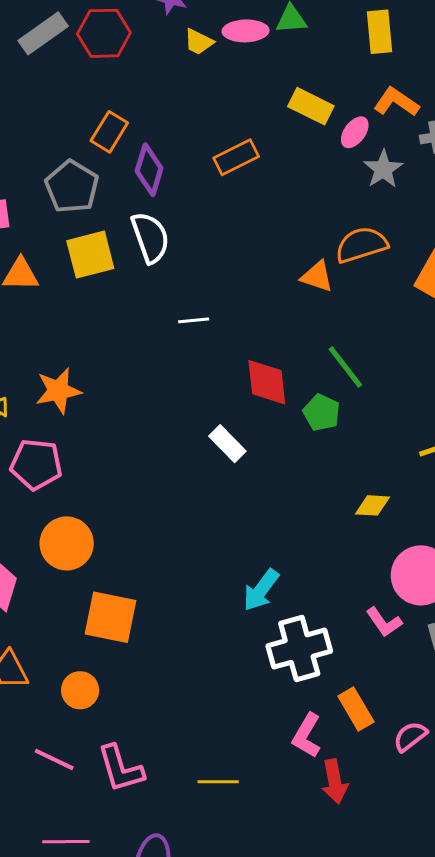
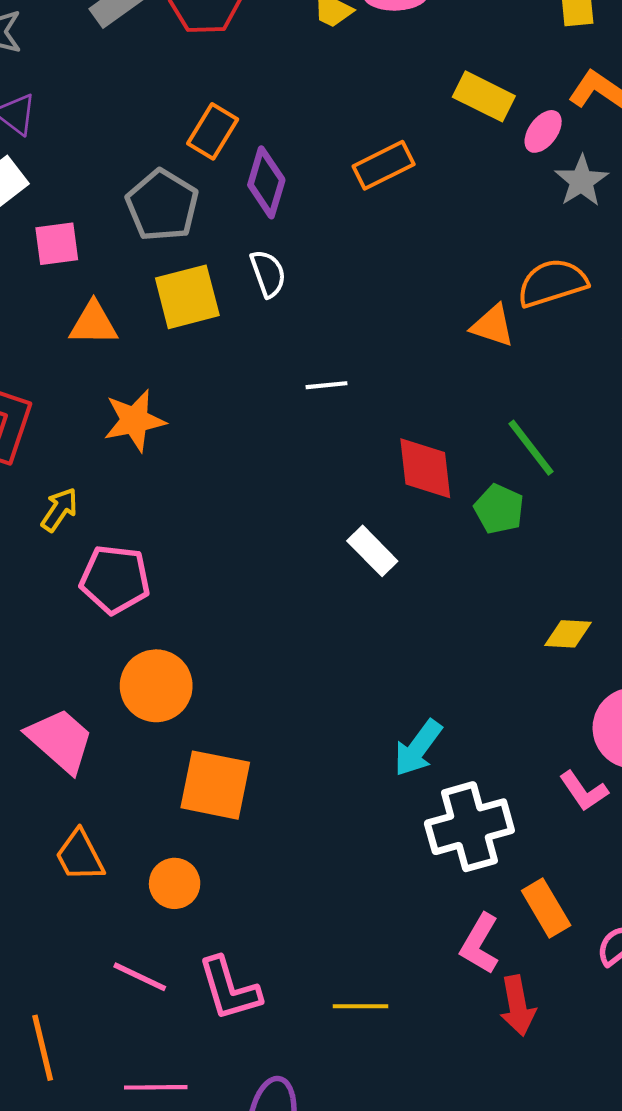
white semicircle: (150, 237) -> (268, 274), size x0.7
orange star: (58, 391) -> (134, 420), moved

